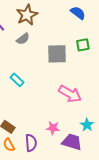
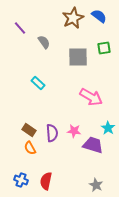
brown star: (27, 15) -> (73, 18), moved
gray semicircle: (23, 39) -> (44, 42), turned -88
purple semicircle: (31, 143) -> (52, 133), moved

